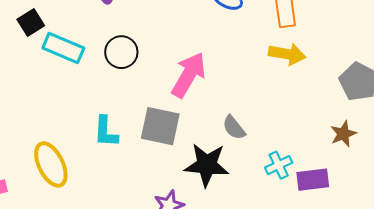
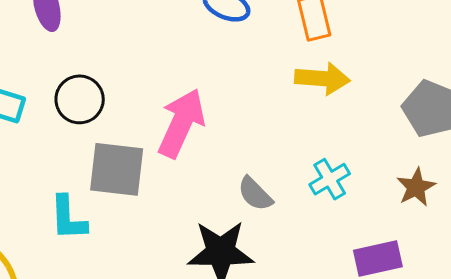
gray square: (160, 126) -> (117, 169), moved
cyan cross: (279, 165) -> (330, 179), moved

